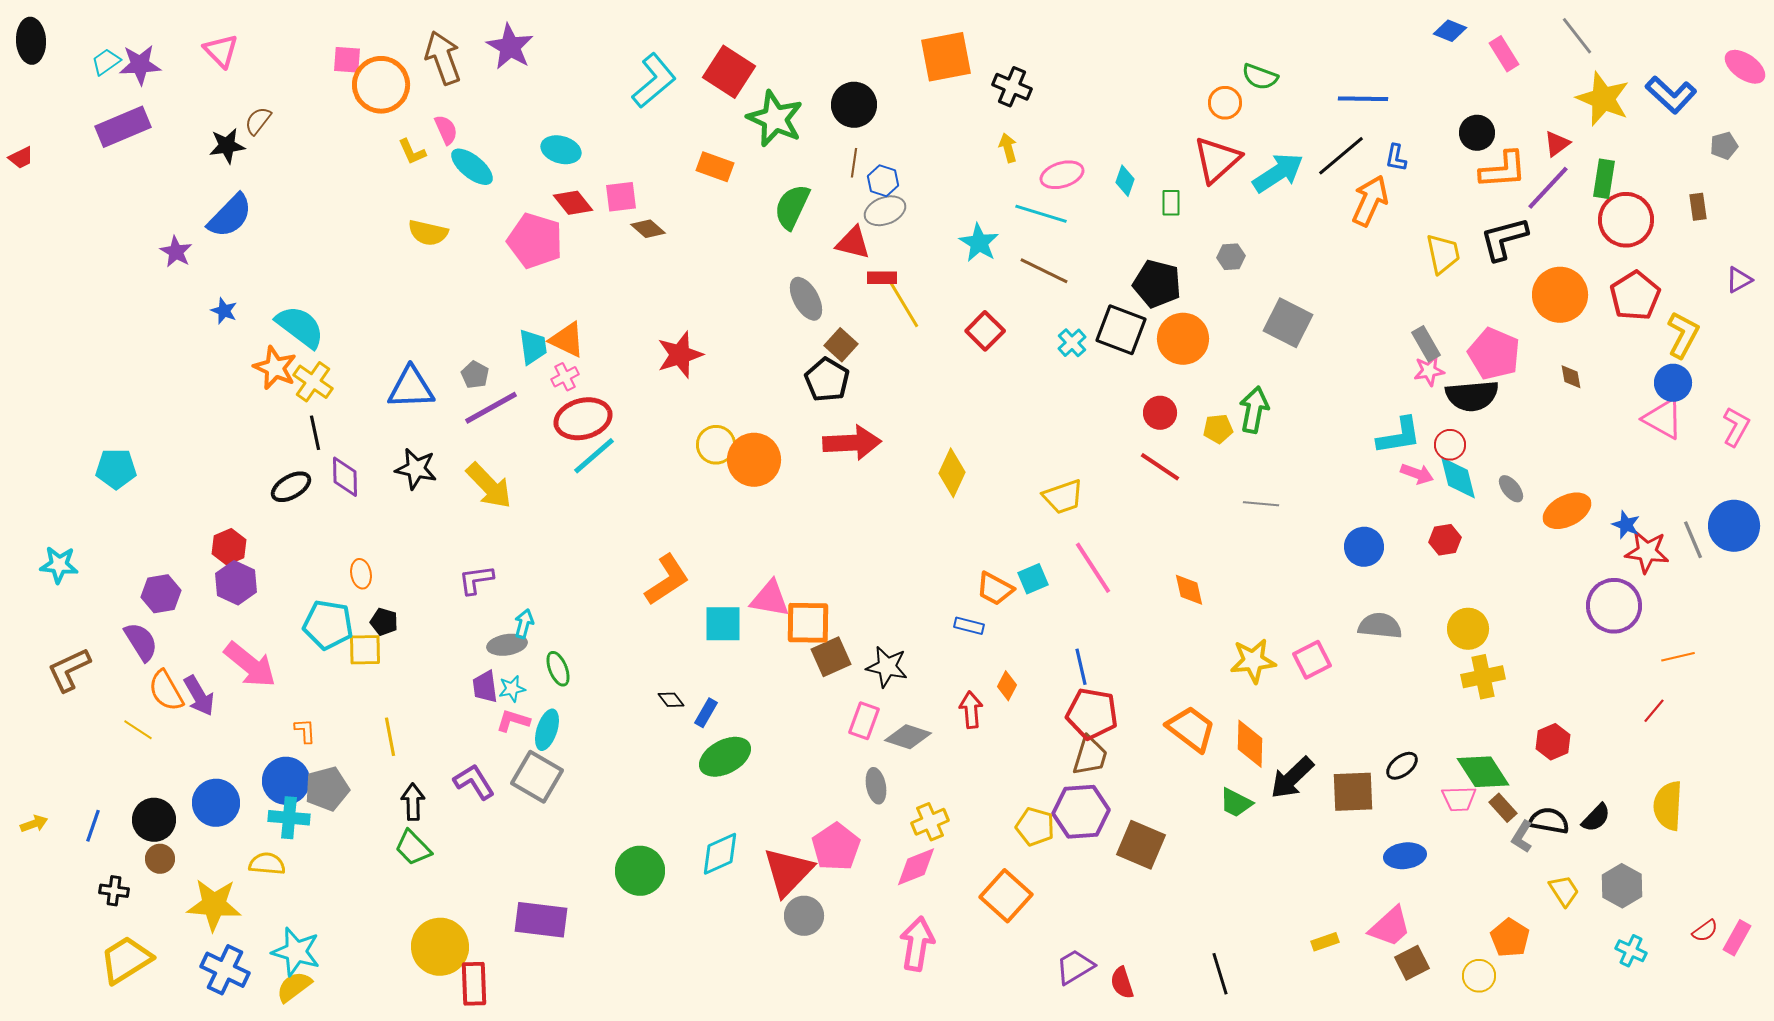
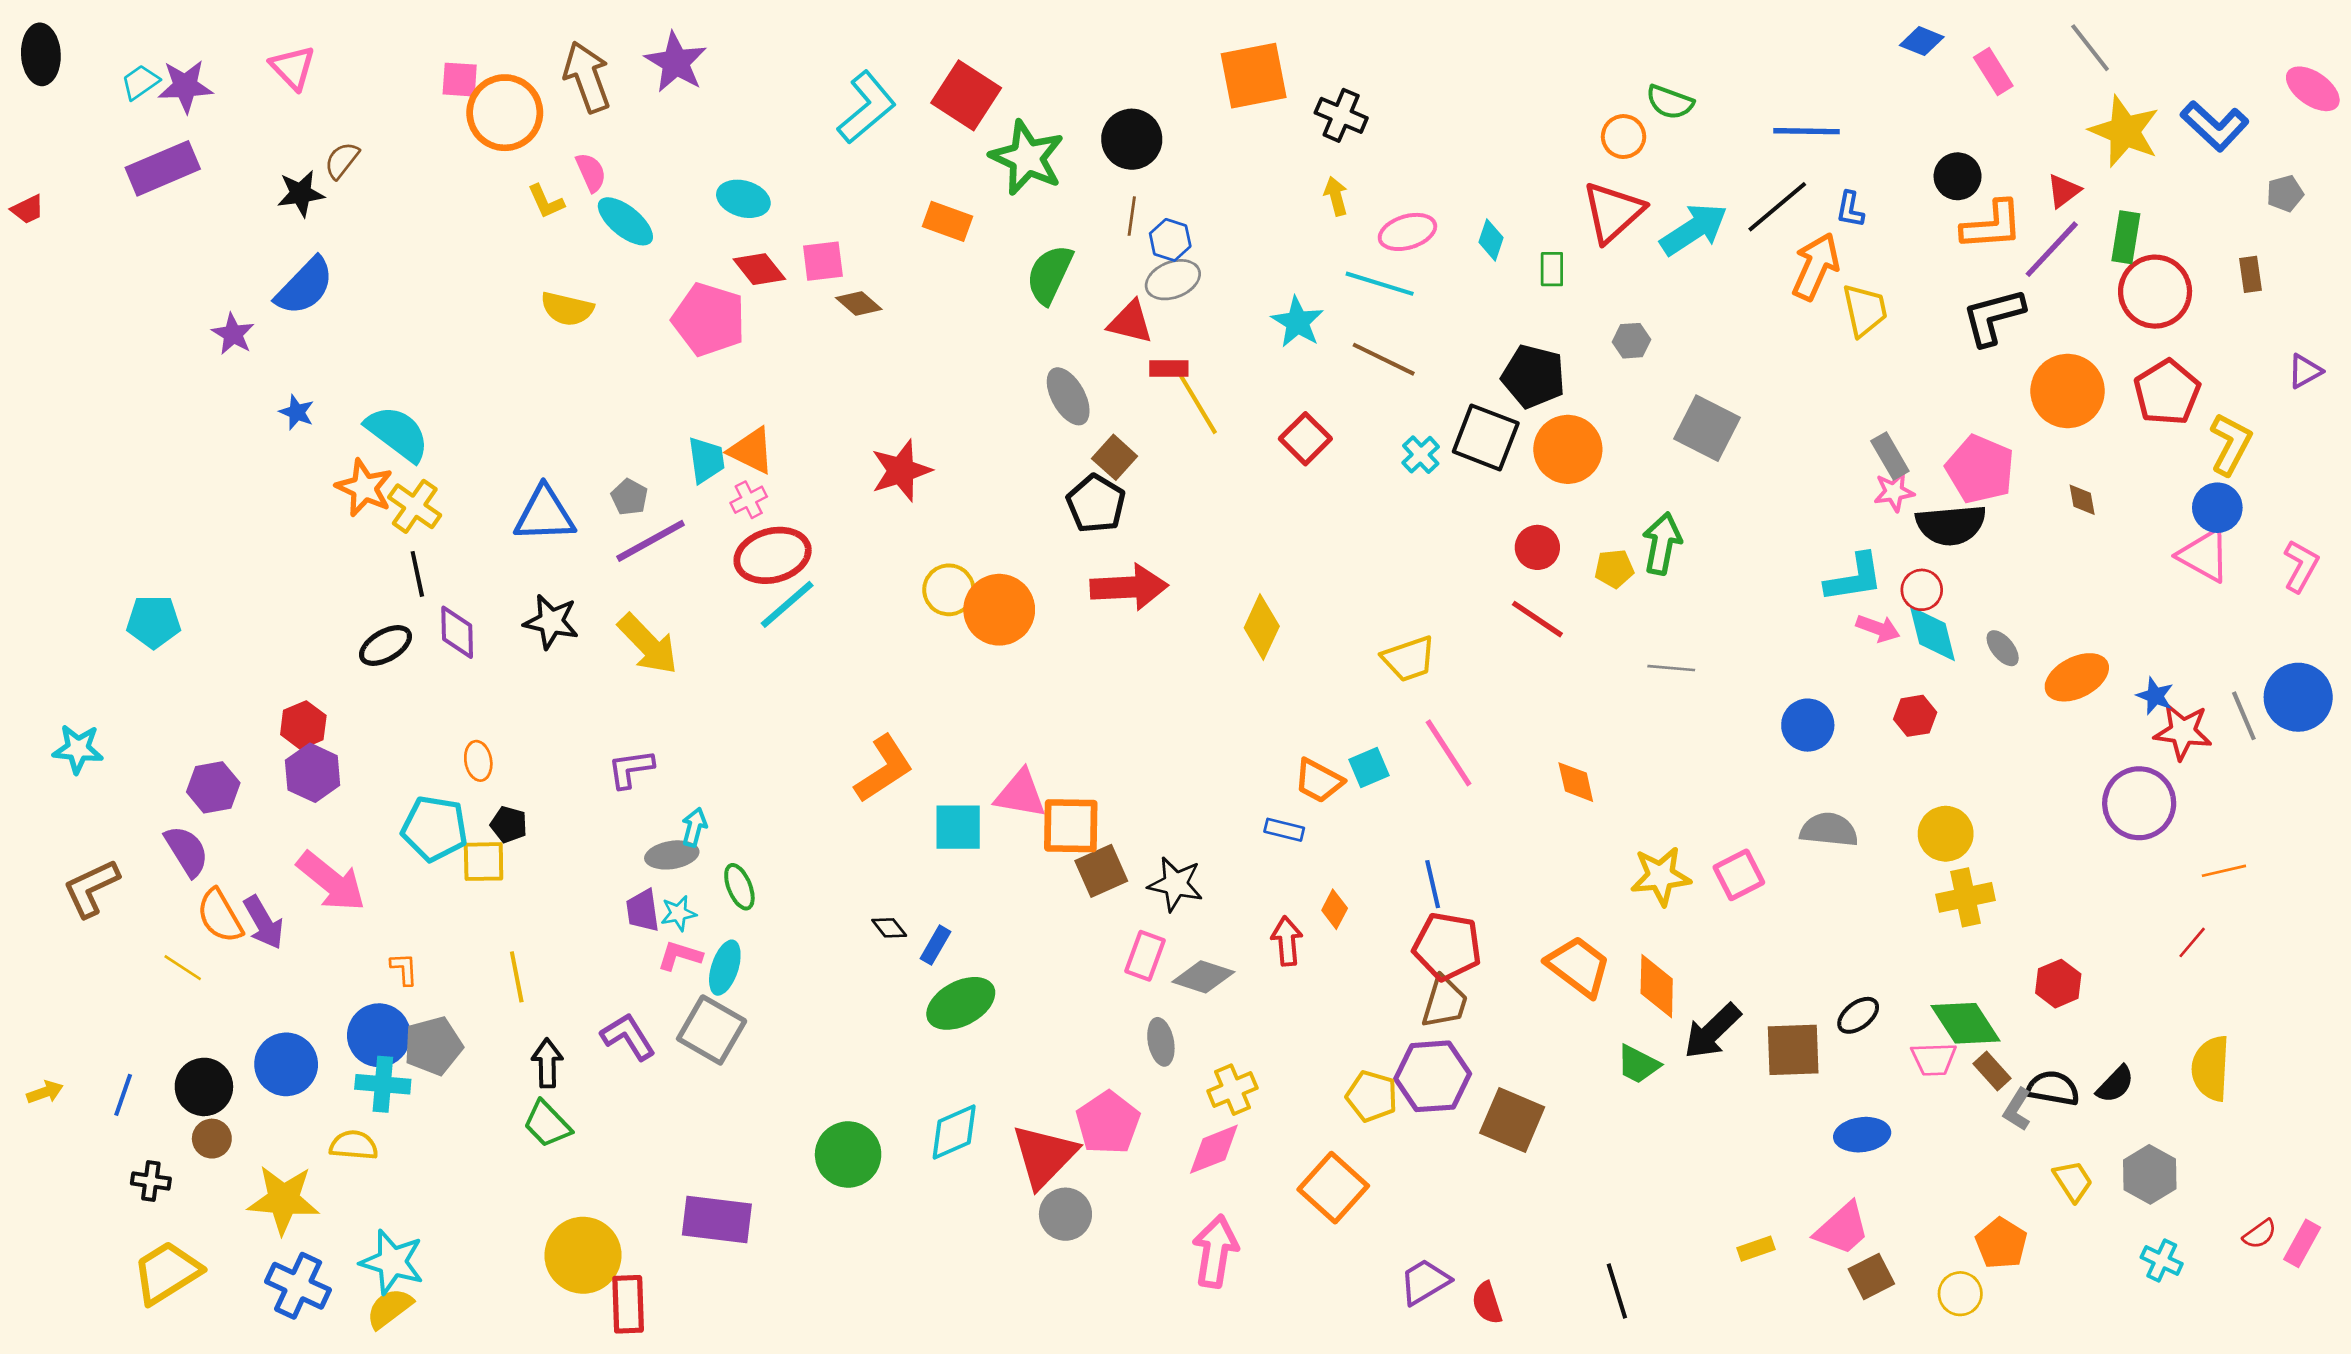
yellow trapezoid: (1443, 254) -> (1865, 310), moved

